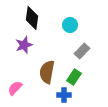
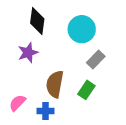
cyan circle: (70, 25) -> (82, 29), size x1.5
blue cross: (64, 95) -> (45, 111), moved

